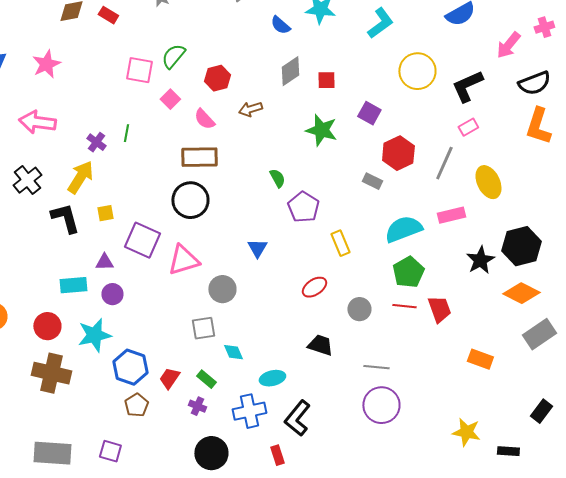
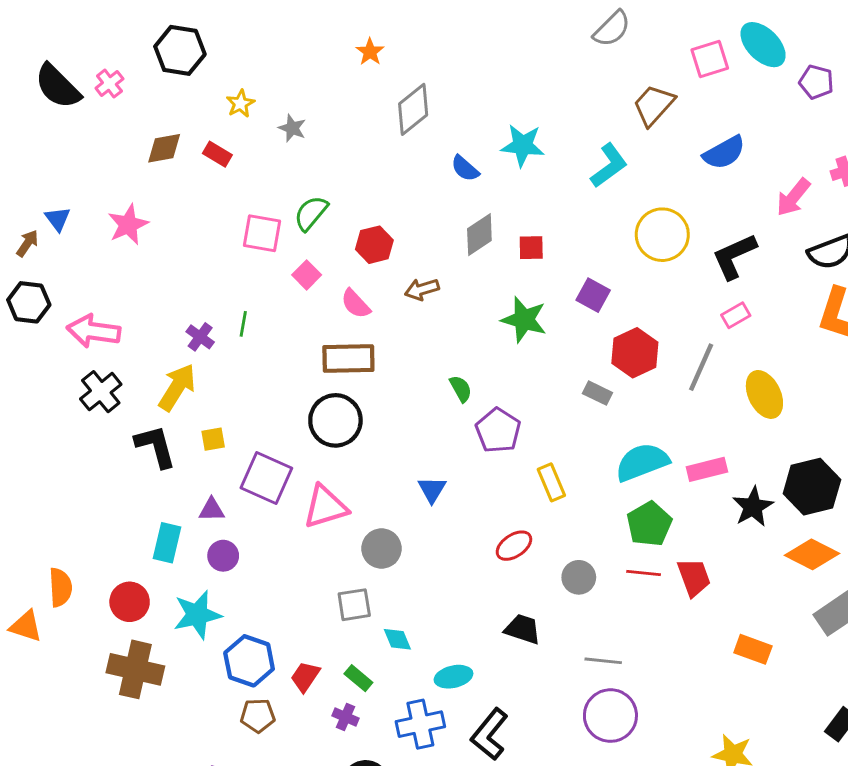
pink arrow: (37, 122) -> (94, 331), moved
pink rectangle: (451, 215) -> (707, 469), moved
cyan rectangle: (73, 285) -> (167, 543), turned -72
brown pentagon: (136, 405) -> (258, 716), turned 30

